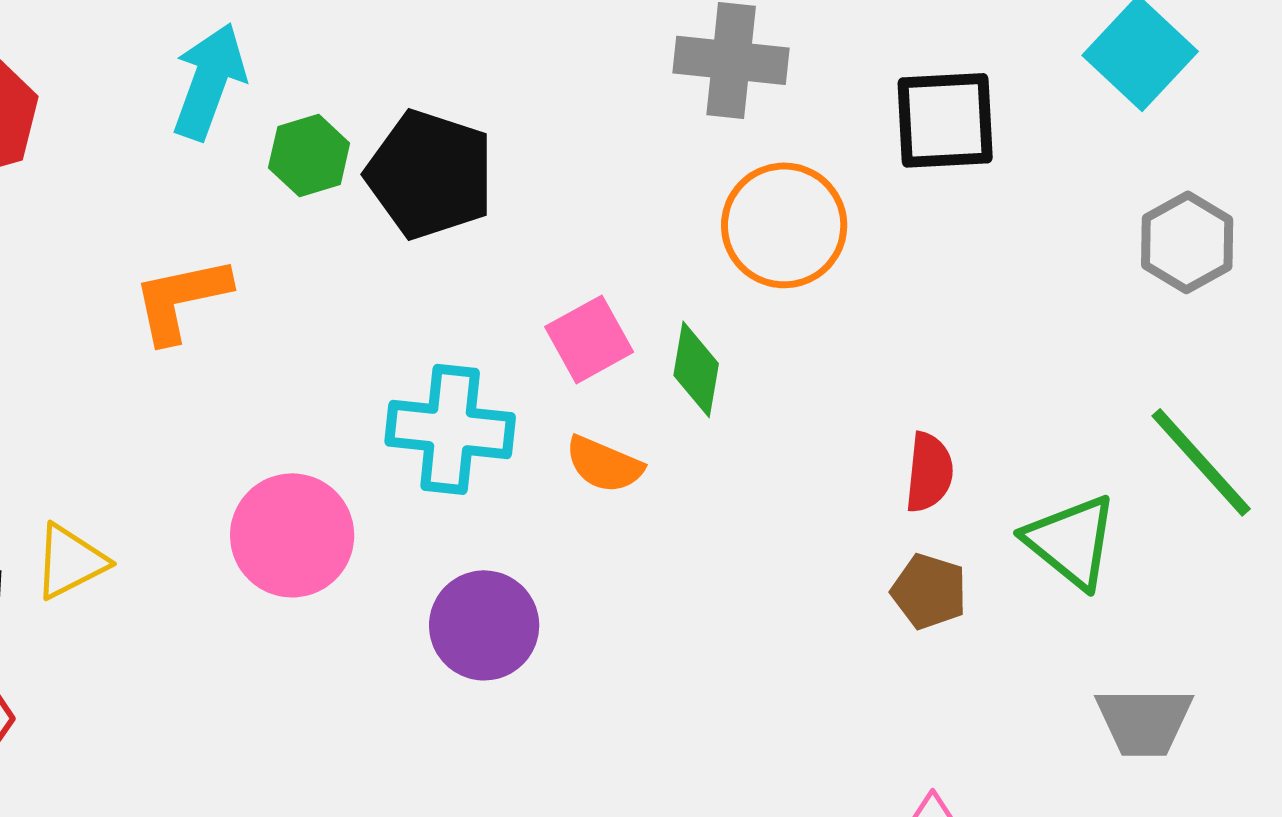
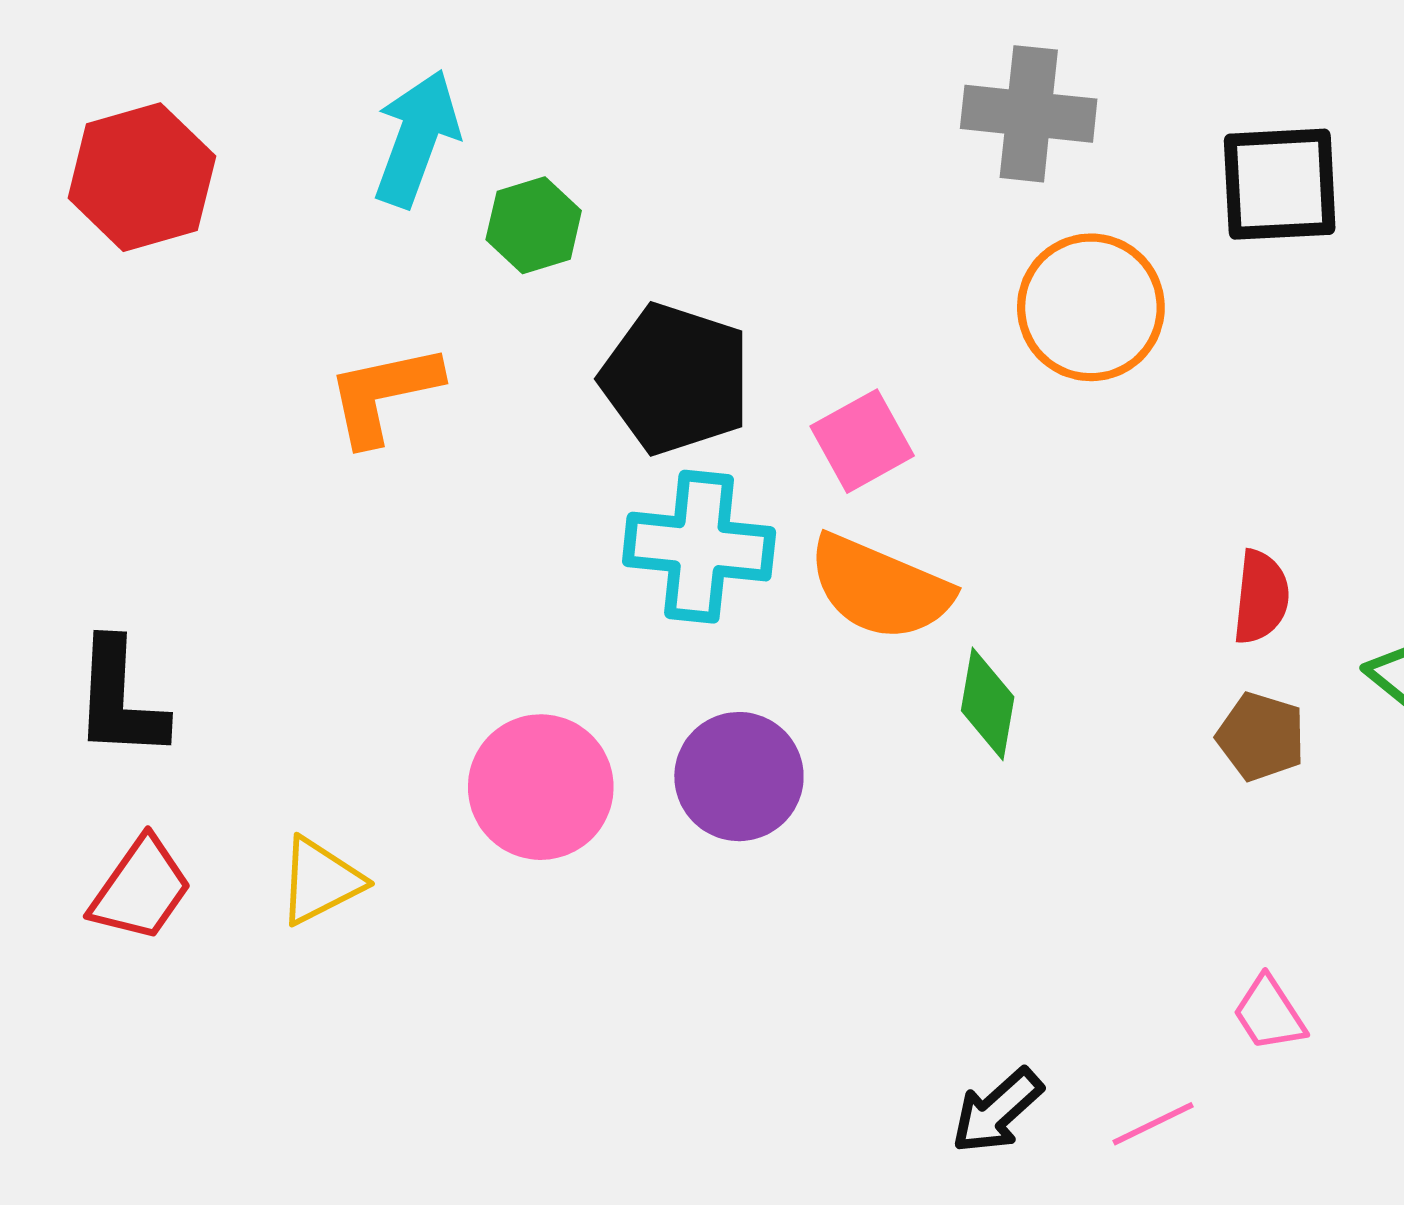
black pentagon: (430, 174) -> (676, 379), moved
green diamond: (696, 369) -> (988, 704), moved
orange semicircle: (604, 464) -> (880, 588), size x1.6
pink circle: (292, 535) -> (541, 787), moved
yellow triangle: (70, 561) -> (320, 881), moved

